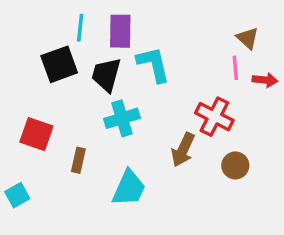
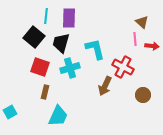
black square: (59, 64) -> (34, 37), turned -30
cyan L-shape: (153, 64) -> (95, 49), moved
red square: (36, 134) -> (40, 67), moved
brown circle: (235, 165) -> (143, 95), moved
cyan trapezoid: (129, 188) -> (58, 116), moved

